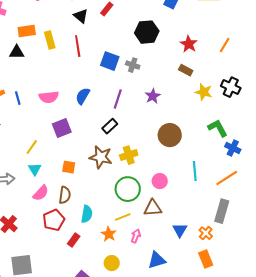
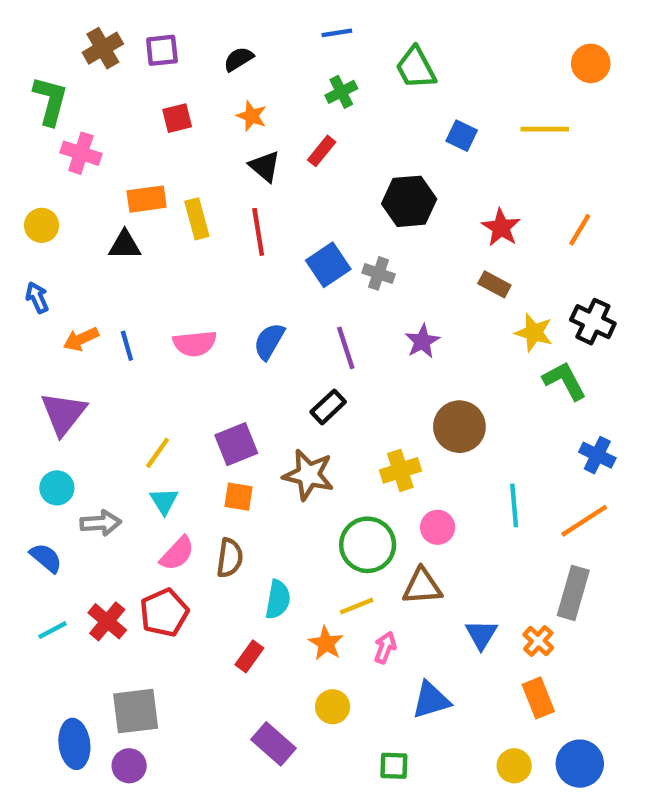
blue square: (110, 61) -> (328, 265), turned 36
purple line: (118, 99) -> (346, 348), turned -36
purple square: (62, 128) -> (236, 444), moved
green L-shape: (218, 128) -> (564, 381), moved
yellow cross: (129, 155) -> (400, 470), moved
red pentagon: (54, 220) -> (164, 613), moved

